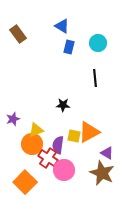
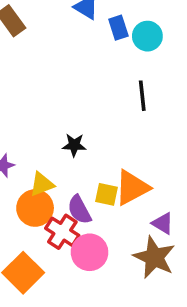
blue rectangle: (69, 47) -> (118, 28), moved, turned -32
black star: (63, 105) -> (74, 145), moved
purple semicircle: (58, 145) -> (79, 210), turned -36

